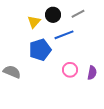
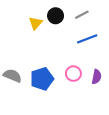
blue line: (64, 35) -> (87, 39), moved
blue pentagon: (40, 50) -> (42, 79), moved

